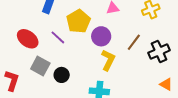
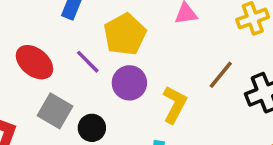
purple circle: (101, 36) -> (129, 83), moved

